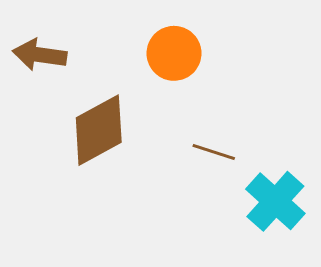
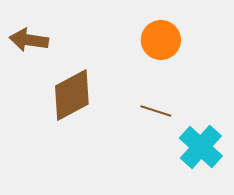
orange circle: (174, 53) -> (161, 40), moved

